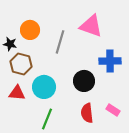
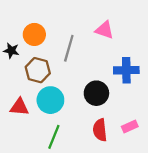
pink triangle: (91, 26) -> (104, 30), size x0.7
brown hexagon: (21, 64) -> (38, 70), moved
pink rectangle: (113, 110) -> (130, 127), turned -56

